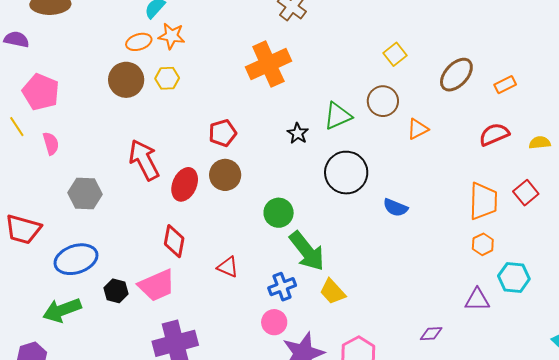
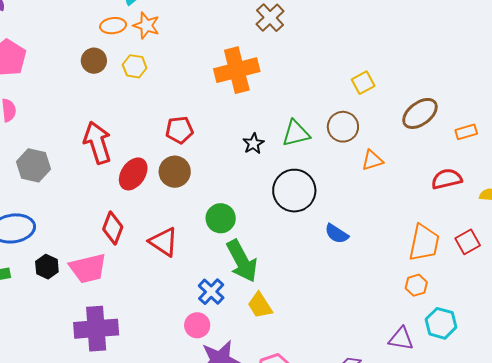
brown circle: (126, 80) -> (94, 61), size x0.7
red triangle: (228, 267) -> (164, 242), moved, size x1.4
blue cross: (282, 287) -> (211, 292), turned -36

